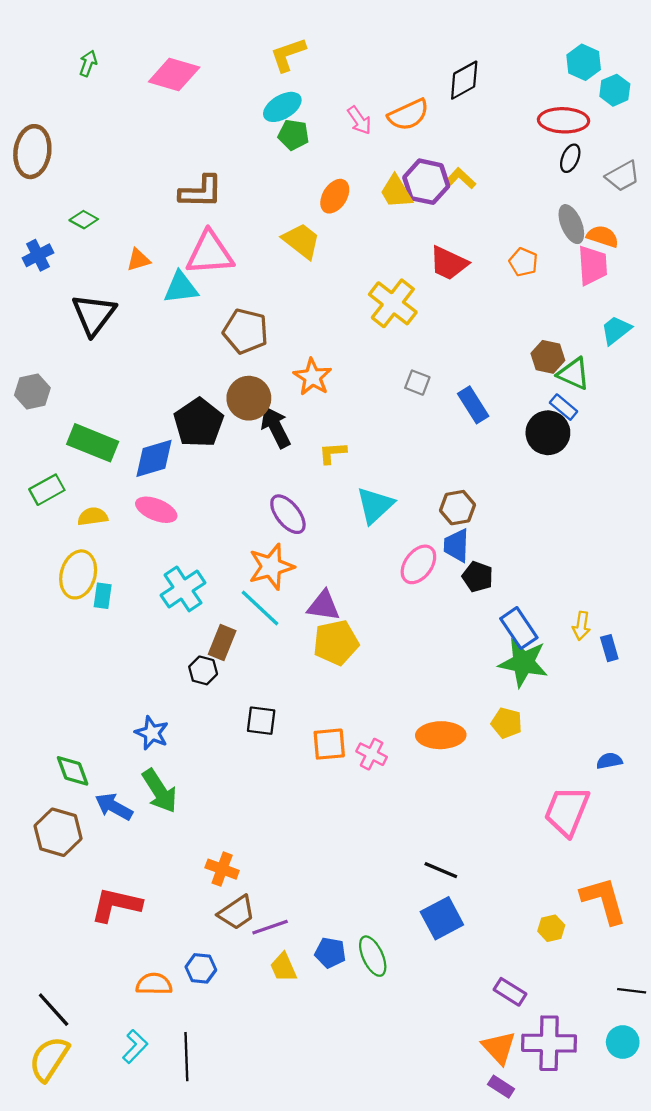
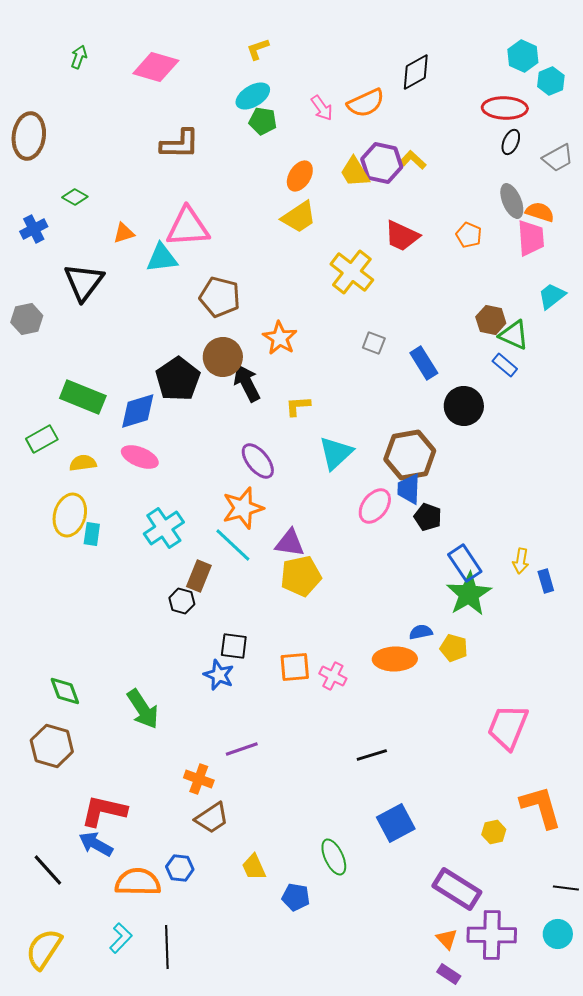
yellow L-shape: (288, 54) -> (258, 49), size x0.7
brown L-shape: (201, 192) -> (180, 144), moved
yellow trapezoid: (301, 241) -> (299, 217), moved, turned 108
gray hexagon: (32, 391) -> (27, 319), moved
black circle: (548, 433) -> (464, 406), moved
brown hexagon: (458, 508) -> (410, 455), size x1.6
green star: (523, 663) -> (469, 594), turned 30
blue star: (152, 733) -> (219, 675), moved
blue semicircle: (609, 761) -> (421, 632), moved
blue arrow: (114, 807) -> (96, 844), moved
black line: (441, 870) -> (372, 755), moved, turned -40
purple line: (270, 927) -> (242, 749), moved
blue pentagon: (330, 953) -> (296, 897), moved
orange semicircle: (154, 984) -> (138, 882), size x1.4
purple rectangle: (510, 992) -> (457, 889), size x1.6
black line: (54, 1010) -> (48, 870), moved
orange triangle: (499, 1048) -> (447, 939), size x0.7

